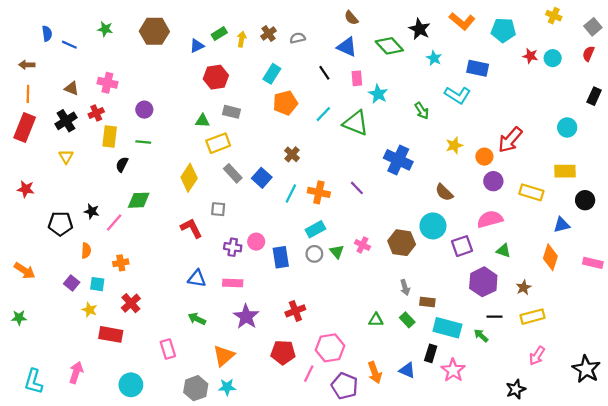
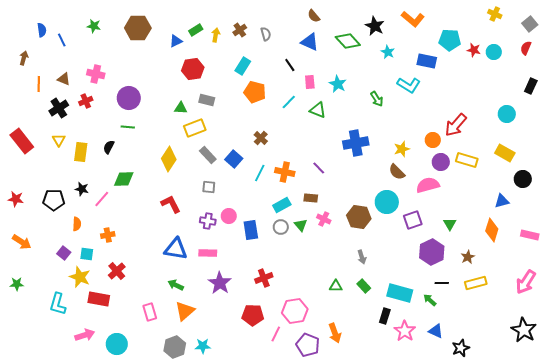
cyan pentagon: (503, 30) -> (450, 40), moved
gray semicircle: (298, 38) -> (266, 34), turned 88
blue line: (69, 45) -> (62, 40), turned 40
brown arrow: (27, 65) -> (24, 58), turned 104
pink rectangle: (357, 78) -> (310, 82), moved
orange line: (28, 94) -> (39, 84), moved
orange pentagon: (285, 103) -> (255, 92), turned 30
purple circle: (144, 110) -> (129, 98), size x1.5
green triangle: (356, 123) -> (318, 110), size x0.7
red rectangle: (25, 127) -> (22, 141), moved, turned -60
yellow rectangle: (110, 136) -> (81, 152), moved
yellow star: (454, 145) -> (402, 149), moved
blue cross: (398, 160) -> (356, 143), turned -35
yellow rectangle: (565, 171) -> (505, 153), turned 30
red star: (26, 189) -> (16, 199), moved
yellow rectangle: (531, 192) -> (467, 160), moved
gray square: (218, 209) -> (209, 187), moved
pink semicircle: (490, 219) -> (428, 185), moved
green triangle: (503, 251) -> (450, 224), turned 40
blue triangle: (197, 279) -> (176, 249), size x1.4
brown rectangle: (427, 302) -> (311, 198), moved
yellow star: (90, 310) -> (80, 277), size x1.5
orange triangle: (224, 356) -> (185, 311), moved
pink arrow: (537, 356) -> (526, 282), moved, size x1.4
blue triangle: (407, 370) -> (436, 331), moved
pink arrow: (76, 372) -> (85, 335), moved, turned 54
cyan L-shape: (34, 381) -> (58, 304), moved

